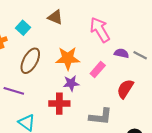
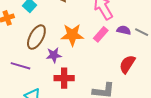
pink rectangle: (98, 70) -> (101, 34), moved
purple star: (71, 83) -> (54, 55), moved

